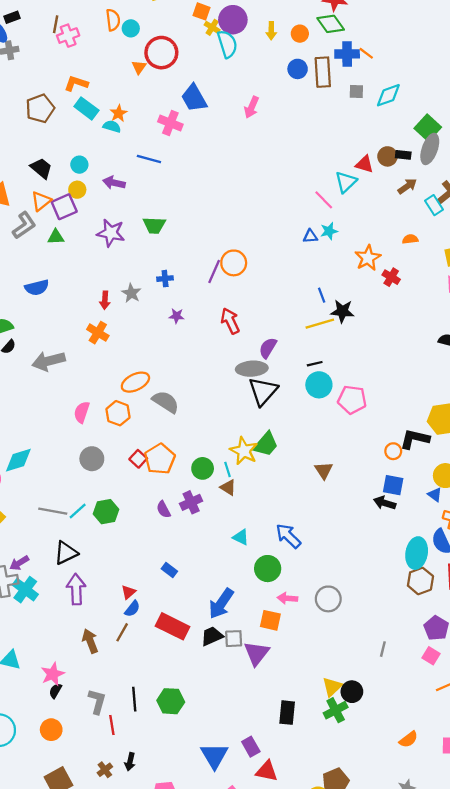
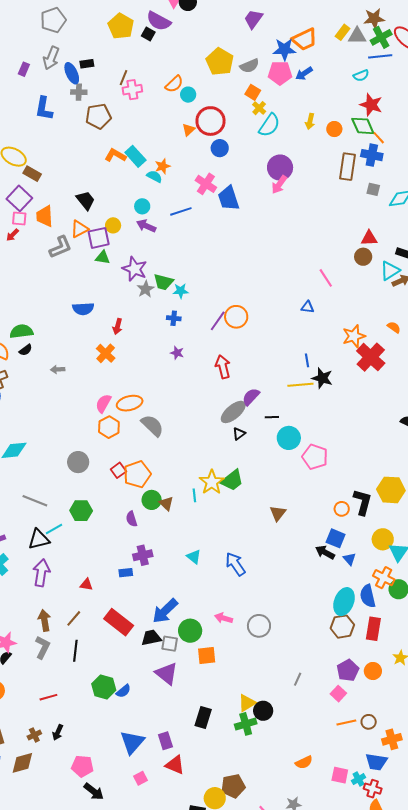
orange semicircle: (113, 20) -> (174, 84), turned 42
purple circle: (233, 20) -> (280, 168), moved
cyan semicircle: (227, 44) -> (269, 125), turned 40
orange line: (366, 53) -> (379, 138), moved
blue circle: (298, 69) -> (220, 148), moved
orange L-shape: (76, 83) -> (115, 155), moved
blue trapezoid: (194, 98) -> (229, 198), moved
brown pentagon: (40, 108) -> (98, 116), moved
brown circle: (387, 156) -> (363, 257), moved
blue line: (149, 159) -> (181, 211), turned -45
red triangle: (364, 164) -> (369, 238), moved, turned -30
cyan circle: (79, 165) -> (142, 206), moved
cyan triangle: (346, 182) -> (390, 271), moved
green trapezoid: (154, 225) -> (163, 282), moved
cyan star: (329, 231) -> (181, 291), moved
green triangle: (56, 237) -> (103, 257), moved
orange semicircle: (410, 239) -> (394, 327), turned 32
red cross: (391, 277) -> (371, 357), size x1.8
blue semicircle: (37, 287) -> (83, 309), moved
gray star: (131, 293) -> (146, 289), moved
gray arrow: (49, 361) -> (58, 369), size x0.5
black line: (315, 364) -> (272, 417), moved
gray ellipse: (252, 369) -> (233, 412), turned -48
black triangle: (263, 391) -> (239, 434), size x0.5
pink semicircle: (82, 412) -> (103, 403), moved
black L-shape: (415, 439) -> (363, 502), turned 80
green circle: (203, 468) -> (152, 500), moved
brown triangle: (228, 487) -> (166, 503), moved
blue triangle: (435, 495) -> (349, 559), moved
purple cross: (191, 502) -> (143, 555), moved
cyan line: (78, 511) -> (54, 529), moved
green circle: (268, 569) -> (190, 631), moved
blue rectangle: (169, 570) -> (126, 573), turned -56
red triangle: (128, 592) -> (86, 585), turned 40
blue semicircle: (132, 609) -> (123, 691), moved
orange square: (270, 620) -> (207, 656), moved, turned -30
purple triangle: (257, 653) -> (167, 673), moved, turned -40
black line: (134, 699) -> (75, 651), moved
gray L-shape: (97, 701) -> (43, 647), moved
red line: (112, 725) -> (48, 697), turned 72

